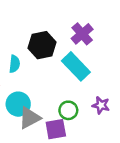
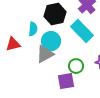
cyan circle: (18, 104) -> (51, 41), moved
gray triangle: (29, 118) -> (45, 54), moved

